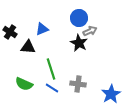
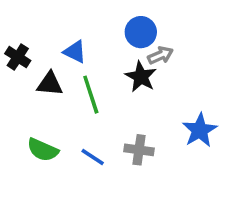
blue triangle: (42, 29) -> (75, 52), turned 48
green line: (51, 69) -> (91, 95), moved
blue star: (111, 94) -> (200, 130), moved

